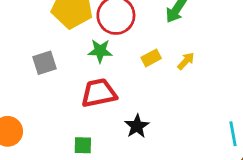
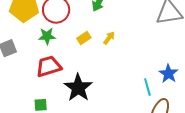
black star: (137, 126) -> (78, 88), size x1.6

